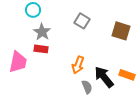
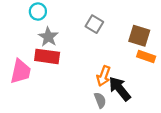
red rectangle: (41, 49) -> (47, 56), size x1.5
orange arrow: (78, 65) -> (104, 76), moved
orange rectangle: (127, 75) -> (146, 56), moved

